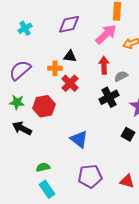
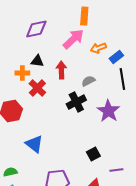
red arrow: (104, 65) -> (61, 70), moved
black square: (128, 134) -> (93, 154), moved, turned 32
blue triangle: (79, 139) -> (34, 144), moved

